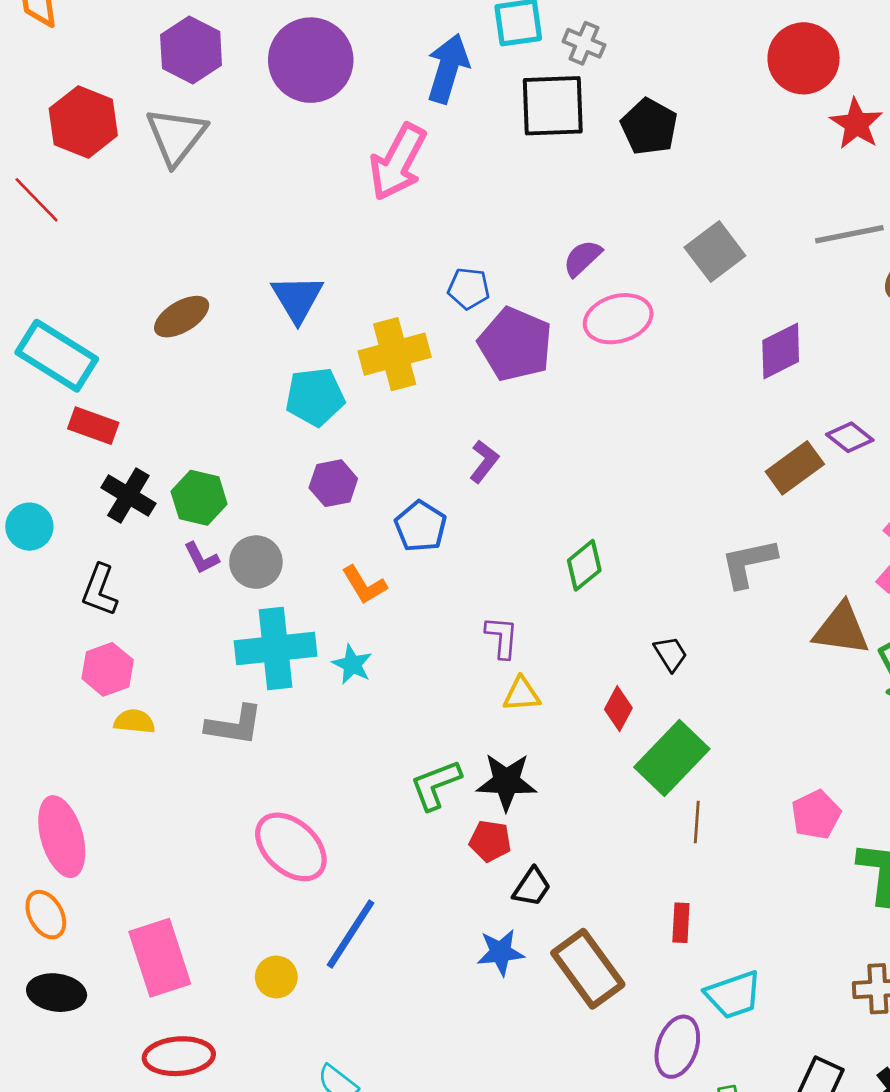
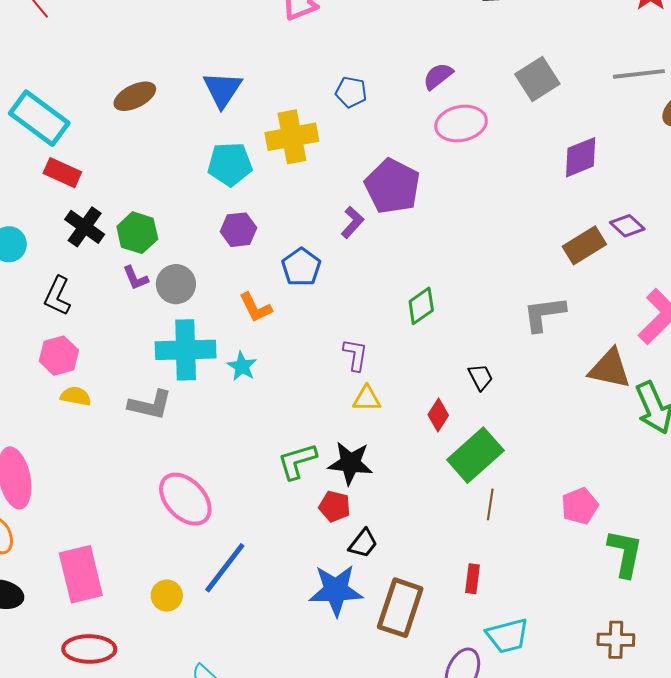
purple pentagon: (515, 344) -> (392, 186), moved
blue star: (501, 952) -> (336, 590), size x1.5
brown rectangle: (588, 969) -> (400, 608), turned 50

